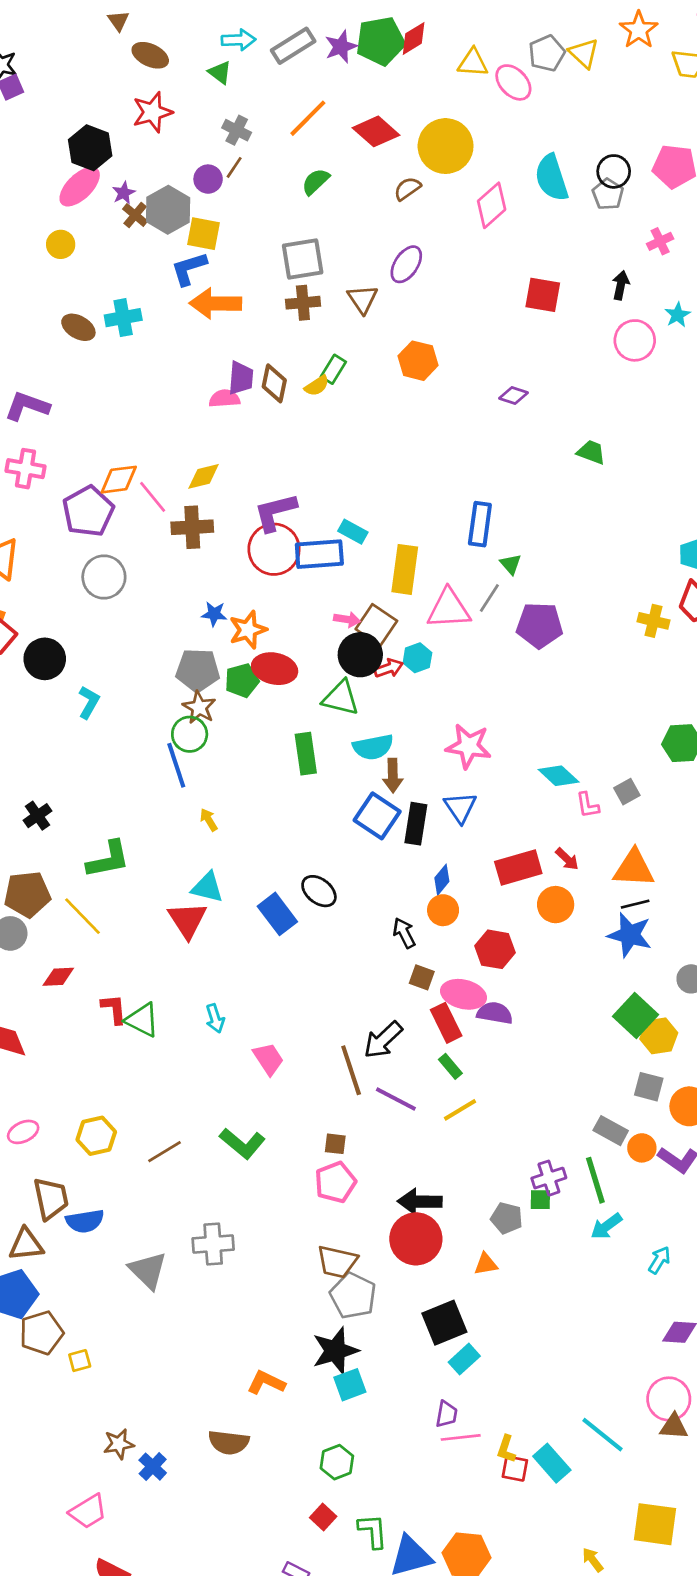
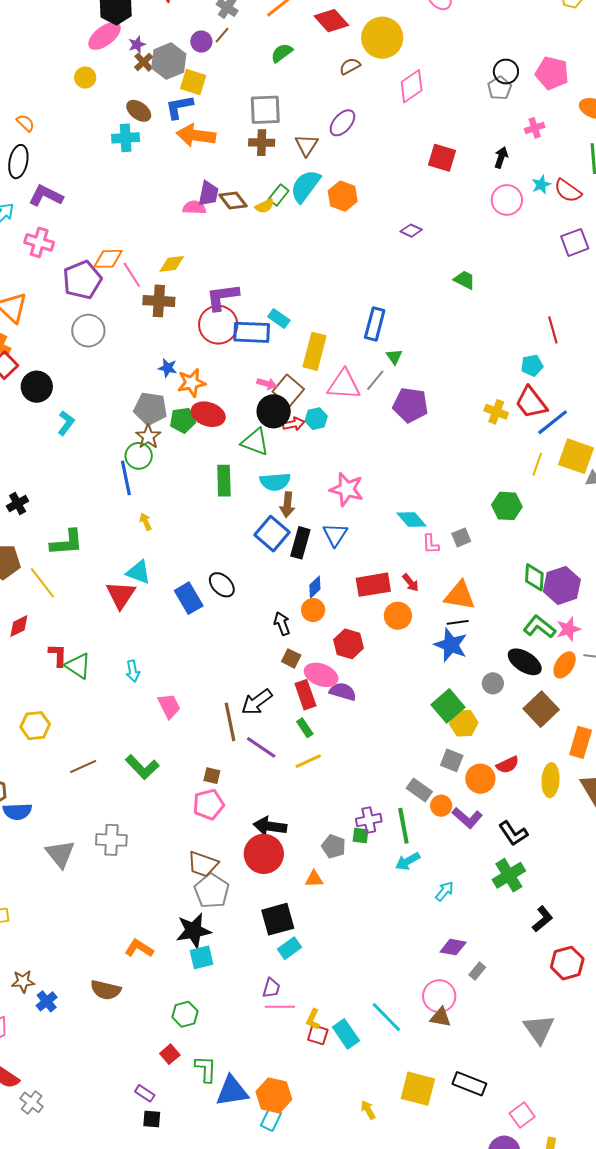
cyan semicircle: (552, 178) -> (305, 186), moved, turned 48
brown ellipse: (78, 327) -> (139, 111), moved
brown diamond: (274, 383) -> (233, 200), turned -56
red diamond: (58, 977) -> (19, 626), turned -30
yellow hexagon: (96, 1136) -> (35, 726), moved

